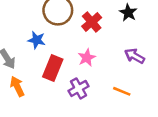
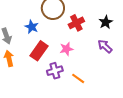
purple arrow: (135, 56) -> (105, 46), moved
orange line: (122, 91) -> (78, 78), moved

